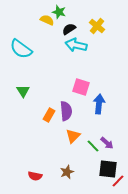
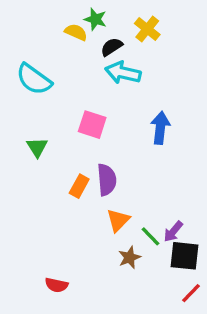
yellow cross: (97, 26) -> (147, 29), moved
pink square: (81, 87) -> (92, 125), moved
blue arrow: (99, 104) -> (160, 128), moved
purple arrow: (107, 143) -> (173, 232), turned 88
black square: (108, 169) -> (185, 256), moved
brown star: (67, 172) -> (129, 257), moved

